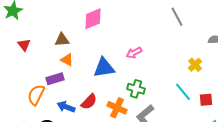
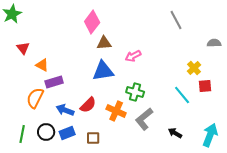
pink diamond: (93, 19) -> (92, 22), turned -30
brown triangle: (62, 40) -> (104, 43), moved
orange triangle: (67, 60) -> (42, 65), moved
red square: (206, 100) -> (205, 86), moved

